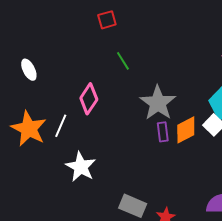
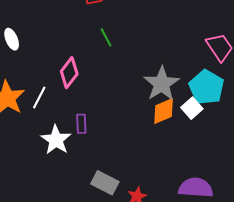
gray star: (158, 103) -> (162, 84), moved
purple rectangle: (163, 132) -> (81, 124), moved

